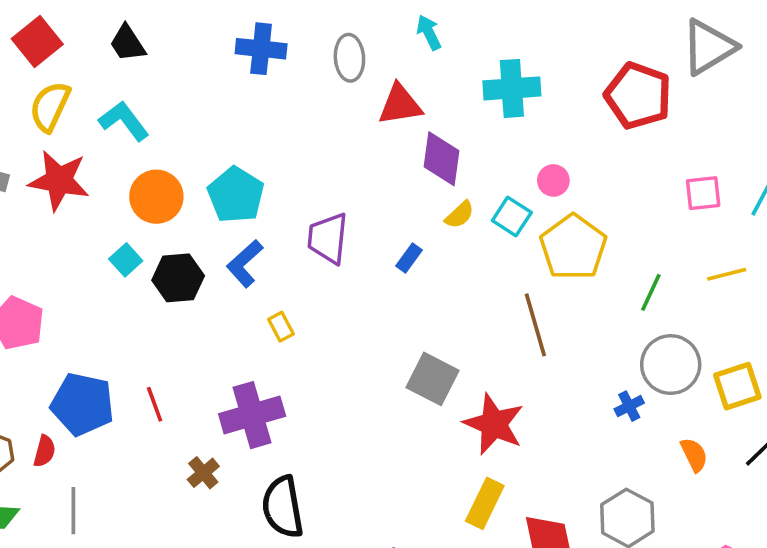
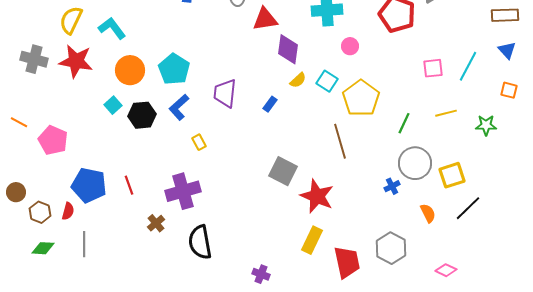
pink circle: (553, 180) -> (350, 46), moved

